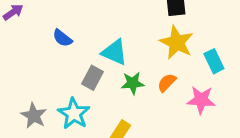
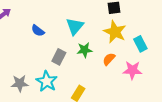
cyan triangle: (114, 52) -> (75, 26), moved, turned 48
green star: (133, 83) -> (85, 50), moved
gray star: (34, 116) -> (20, 83), turned -30

